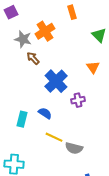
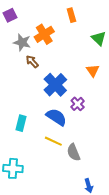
purple cross: (78, 100) -> (78, 104), turned -32
blue semicircle: (45, 113) -> (56, 117), moved, size x1.5
gray semicircle: (74, 148) -> (73, 152), turned 54

